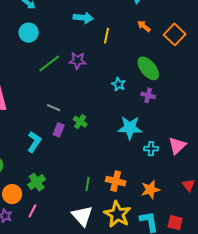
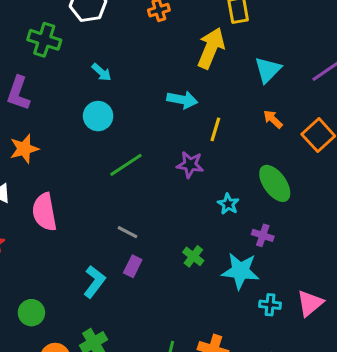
purple star: (77, 61) -> (190, 165), moved
purple cross: (148, 95) -> (263, 235), moved
green cross: (80, 122) -> (193, 256), moved

